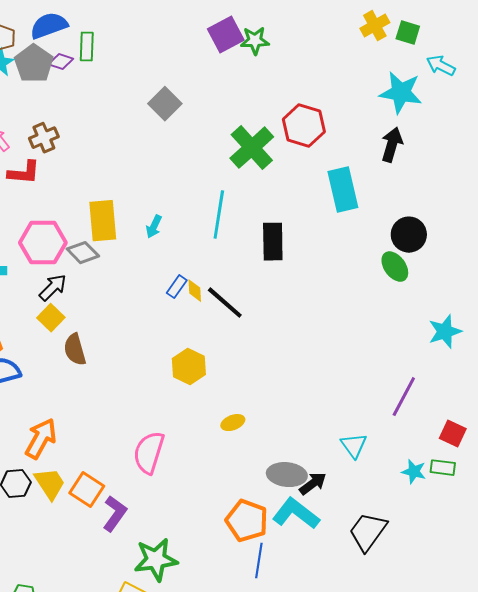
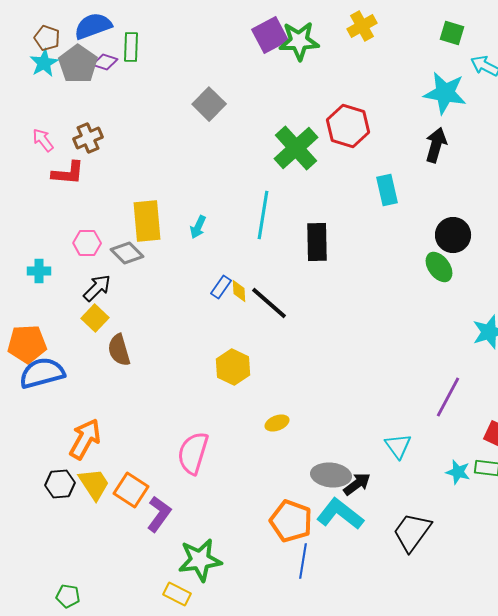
yellow cross: (375, 26) -> (362, 26), moved
green star: (255, 41) -> (299, 41), size x1.4
cyan rectangle: (343, 190) -> (387, 190), size x0.7
pink hexagon: (43, 243) -> (87, 243), size x0.6

